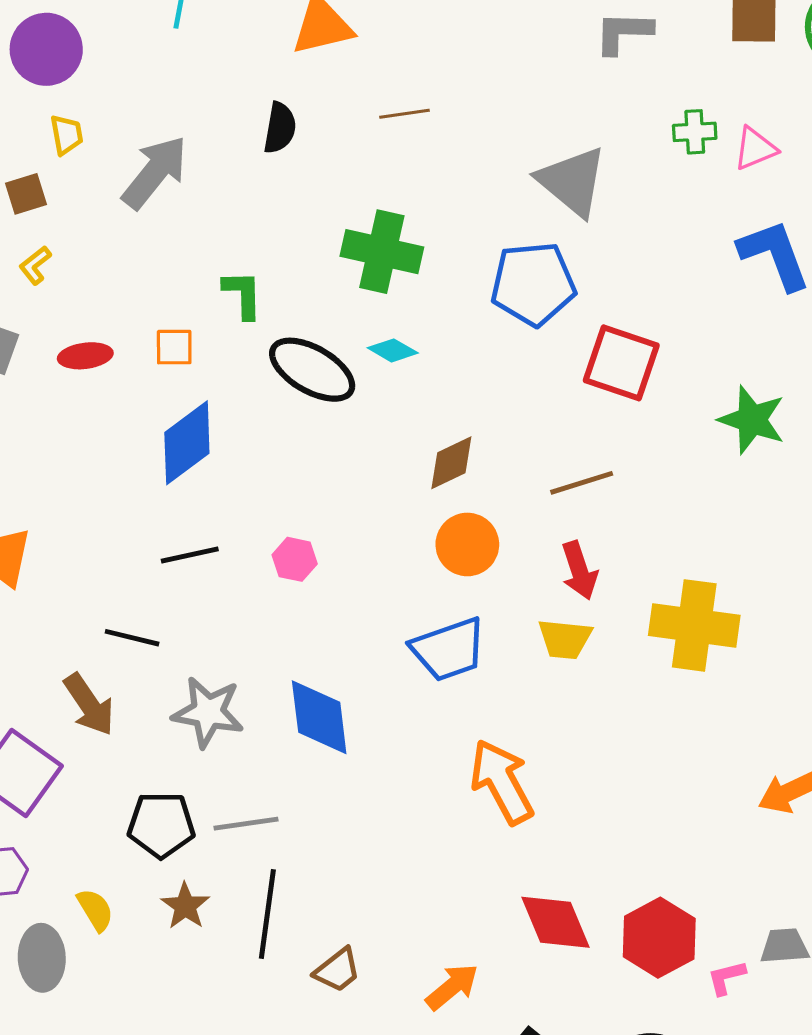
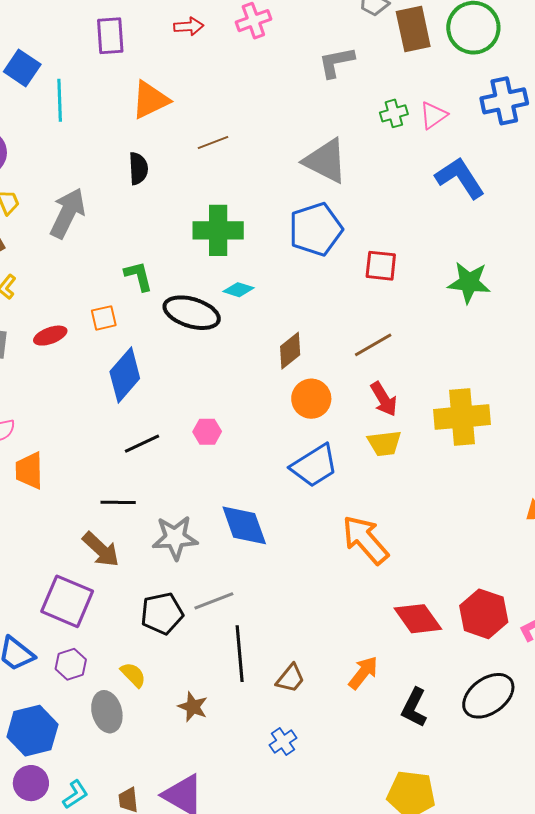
red square: (621, 363) -> (381, 266), size x0.7
brown star: (185, 906) -> (193, 707), moved

